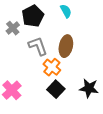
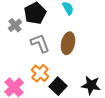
orange cross: (52, 67) -> (40, 73), moved

